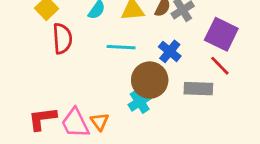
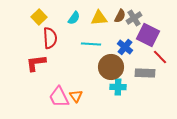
purple square: (221, 34) -> (148, 35), moved
cyan cross: (140, 102) -> (118, 87), moved, turned 35
red L-shape: (42, 119) -> (36, 63), moved

